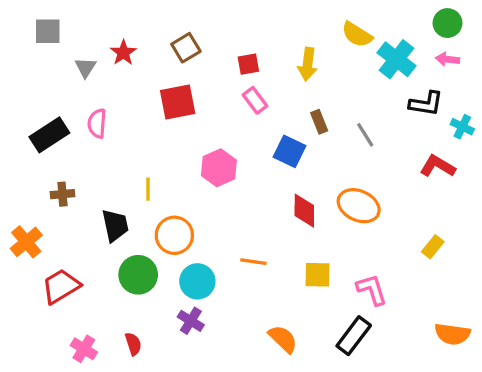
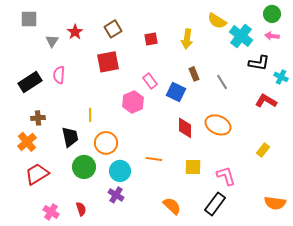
pink rectangle: (255, 100) -> (150, 81), moved
orange cross: (26, 242) -> (27, 142), moved

